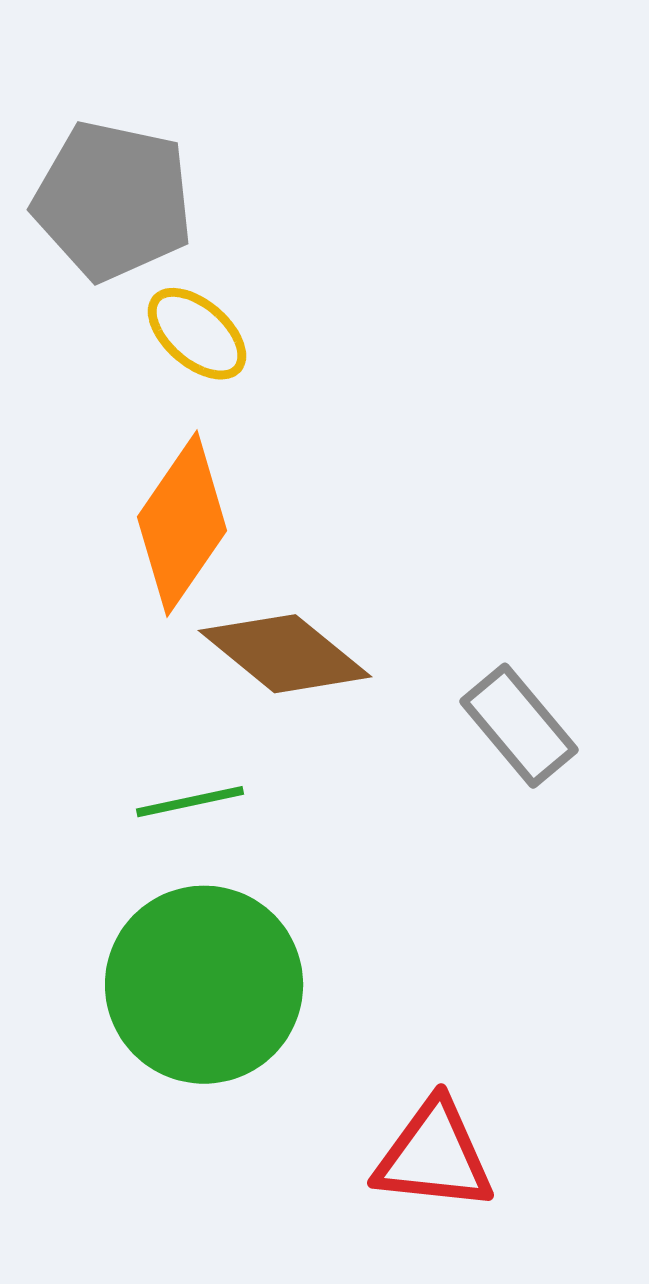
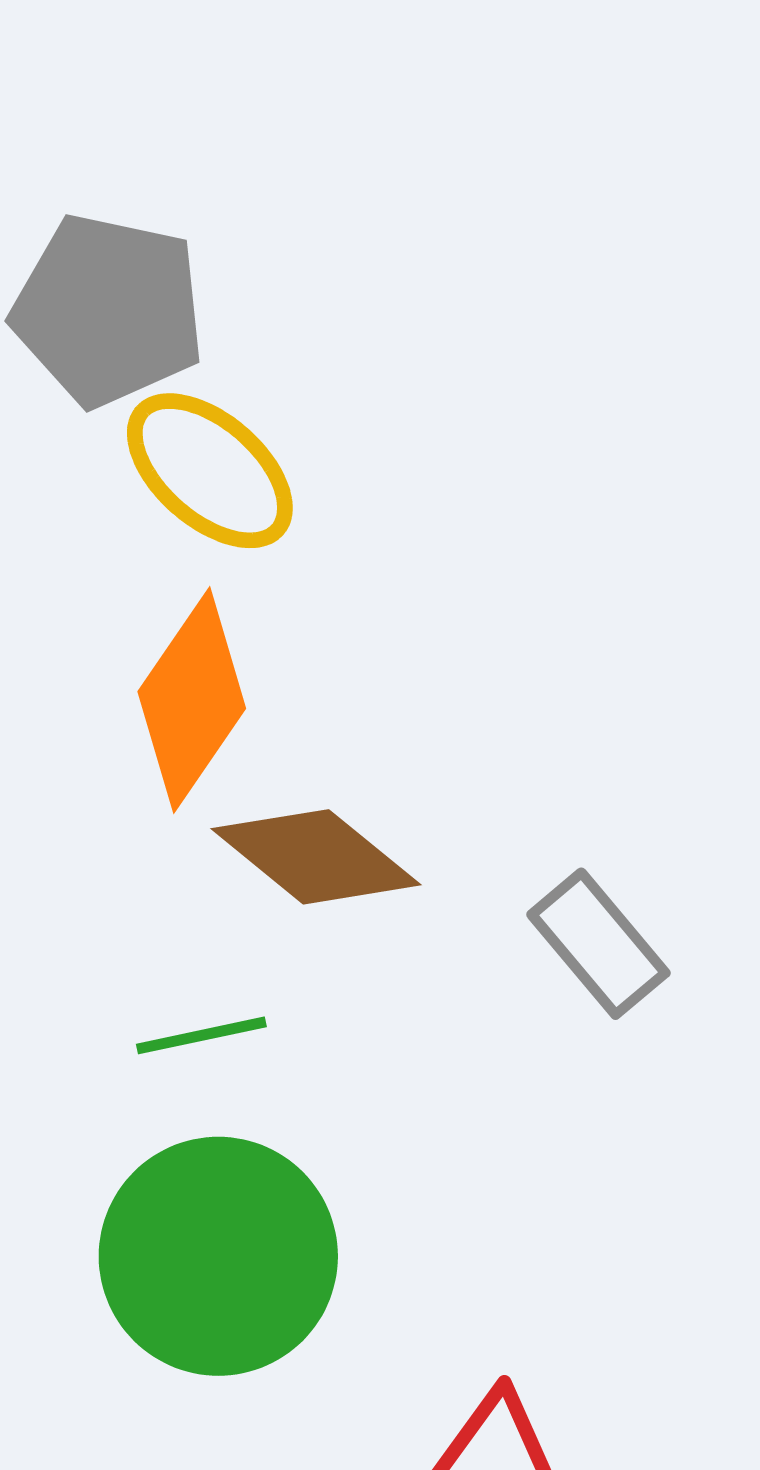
yellow ellipse: (197, 334) -> (210, 471), size x1.4

